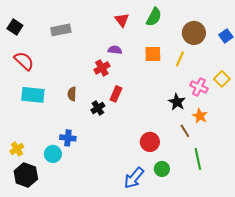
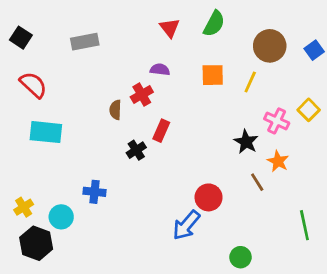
brown semicircle: (72, 94) -> (115, 110), moved
cyan circle: (53, 154) -> (61, 217), moved
green line: (198, 159) -> (304, 225), moved
green circle: (162, 169) -> (241, 257), moved
blue arrow: (134, 178) -> (186, 225), moved

